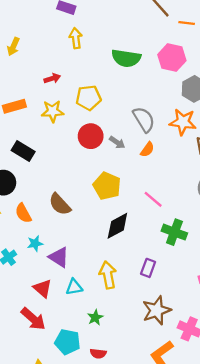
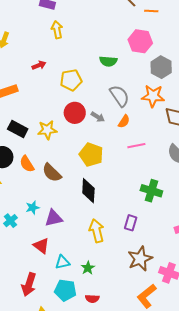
green semicircle: (126, 58) -> (108, 61), moved, size x0.7
yellow star: (53, 111) -> (47, 130), moved
pink line: (153, 199) -> (136, 146), moved, turned -48
orange semicircle: (23, 213) -> (27, 164), moved
black diamond: (117, 226) -> (88, 191), moved, turned -55
purple triangle: (59, 257) -> (54, 218), turned -42
cyan triangle: (74, 287) -> (62, 262), moved
red arrow: (33, 319) -> (29, 284), moved, turned 70

